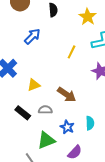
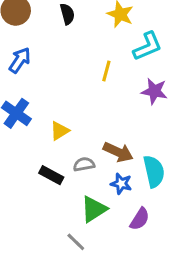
blue arrow: (32, 36) -> (20, 60), moved
brown arrow: (67, 95) -> (118, 152), moved
cyan semicircle: (90, 123) -> (154, 171), size x1.5

